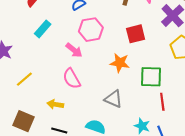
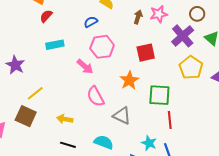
cyan rectangle: (43, 29) -> (55, 45), turned 36
orange star: (120, 63) -> (129, 80), turned 30
pink semicircle: (72, 79) -> (96, 96), moved
brown square: (23, 121) -> (26, 116), moved

